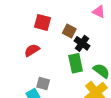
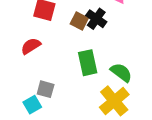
black cross: (82, 43) -> (96, 19), moved

